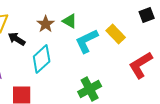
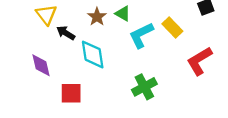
cyan diamond: (42, 59) -> (93, 54), turned -56

